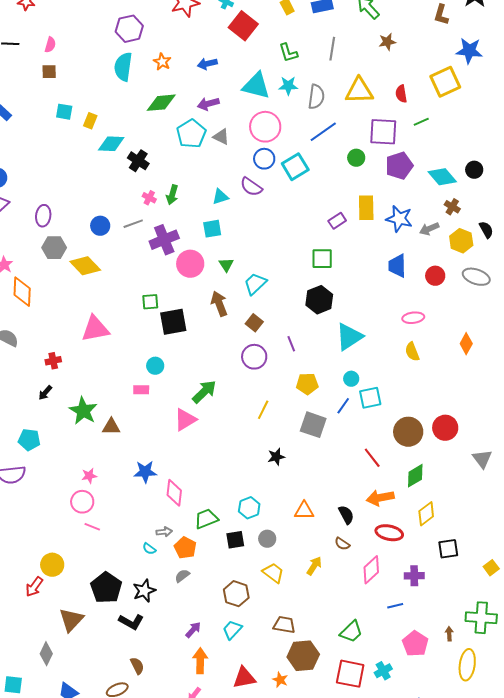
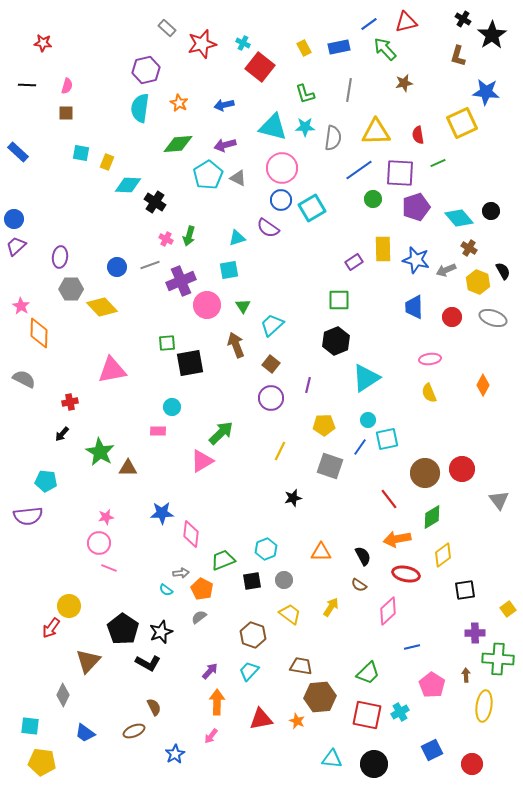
blue line: (323, 132) -> (359, 170), moved
purple line: (291, 344) -> (308, 385), turned 35
purple cross: (414, 576) -> (475, 633), moved

